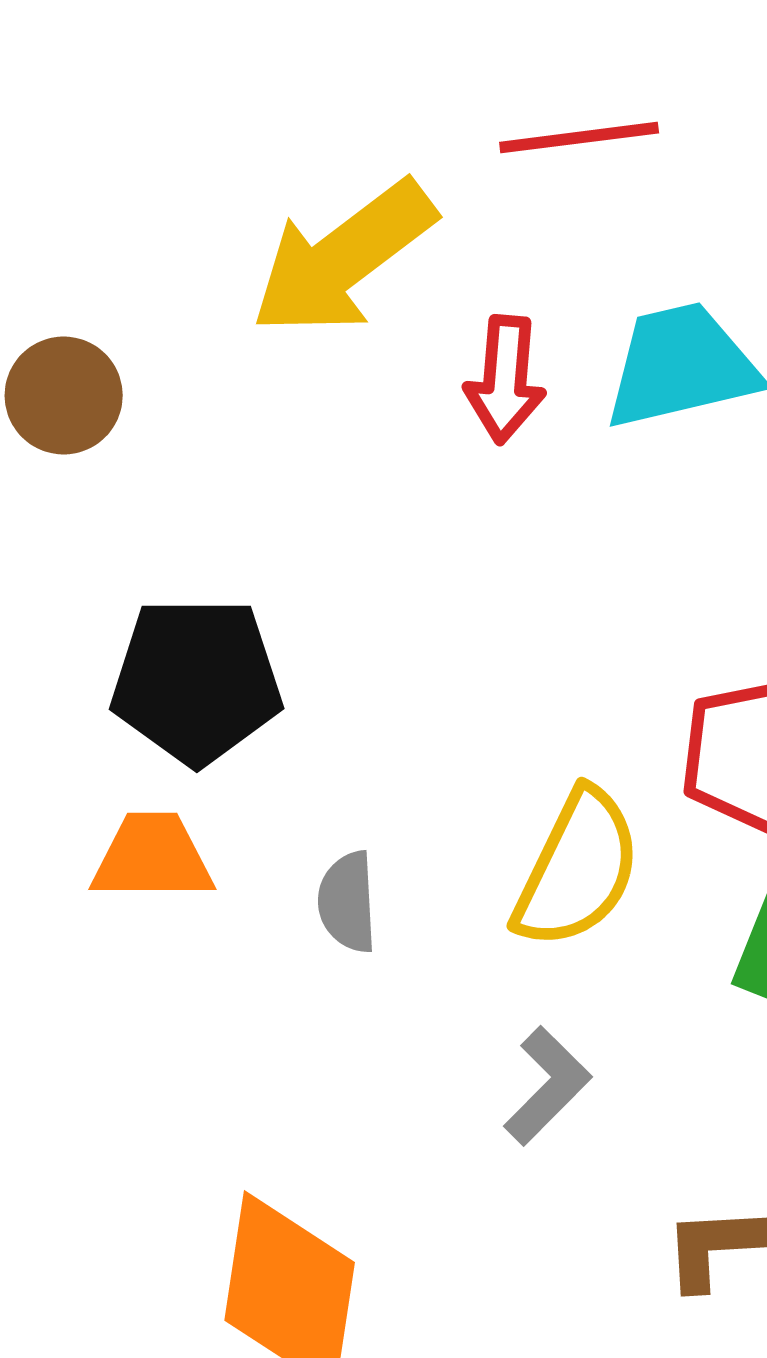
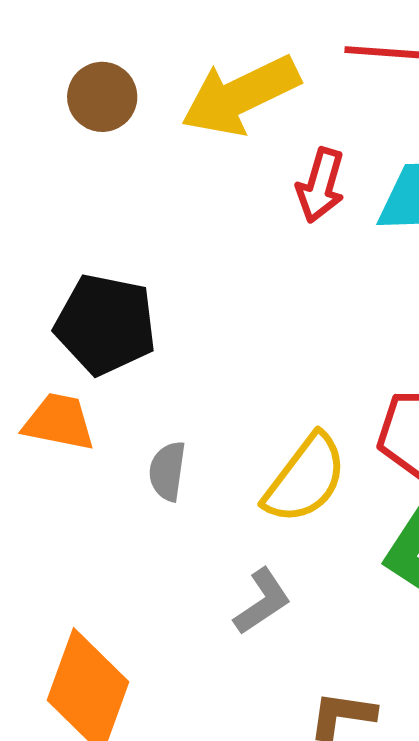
brown circle: (64, 395) -> (102, 97), moved

